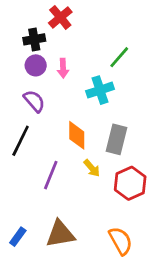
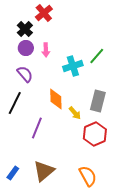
black cross: (34, 39) -> (25, 29), turned -35
green line: (119, 57) -> (97, 56), moved
gray rectangle: (116, 139) -> (98, 101), moved
yellow arrow: (92, 168) -> (75, 113), moved
brown triangle: (60, 234) -> (44, 171), turned -30

